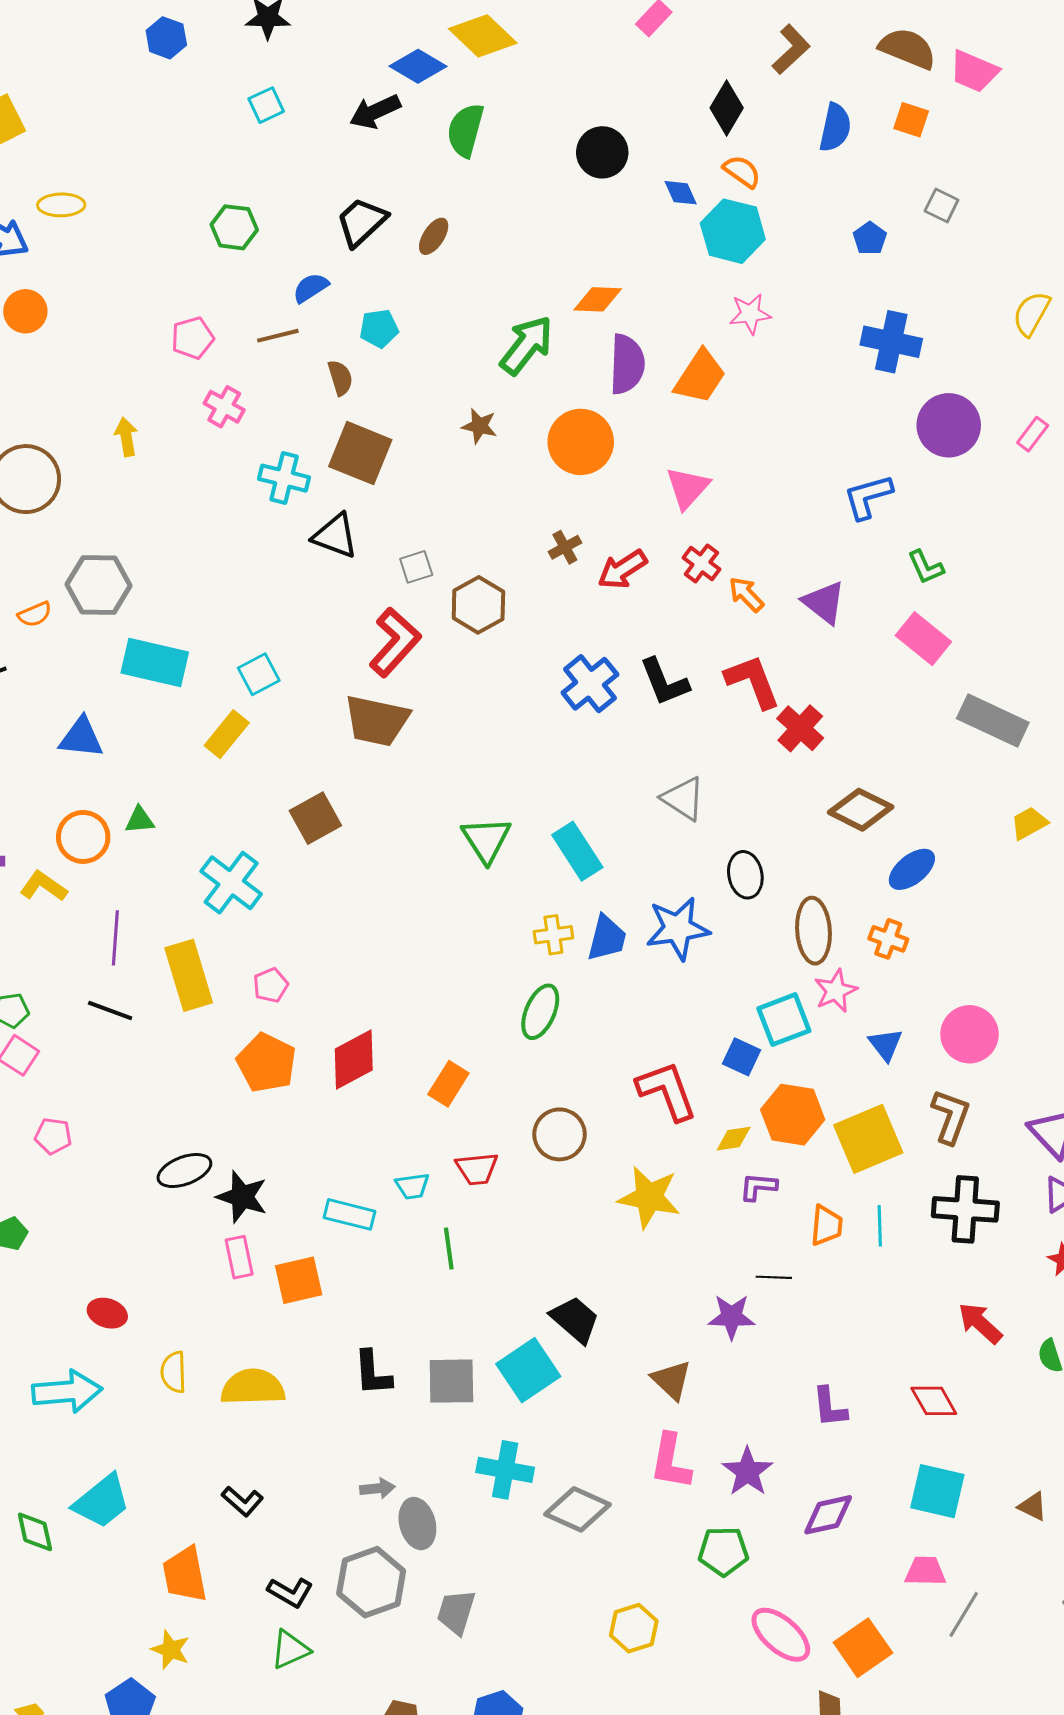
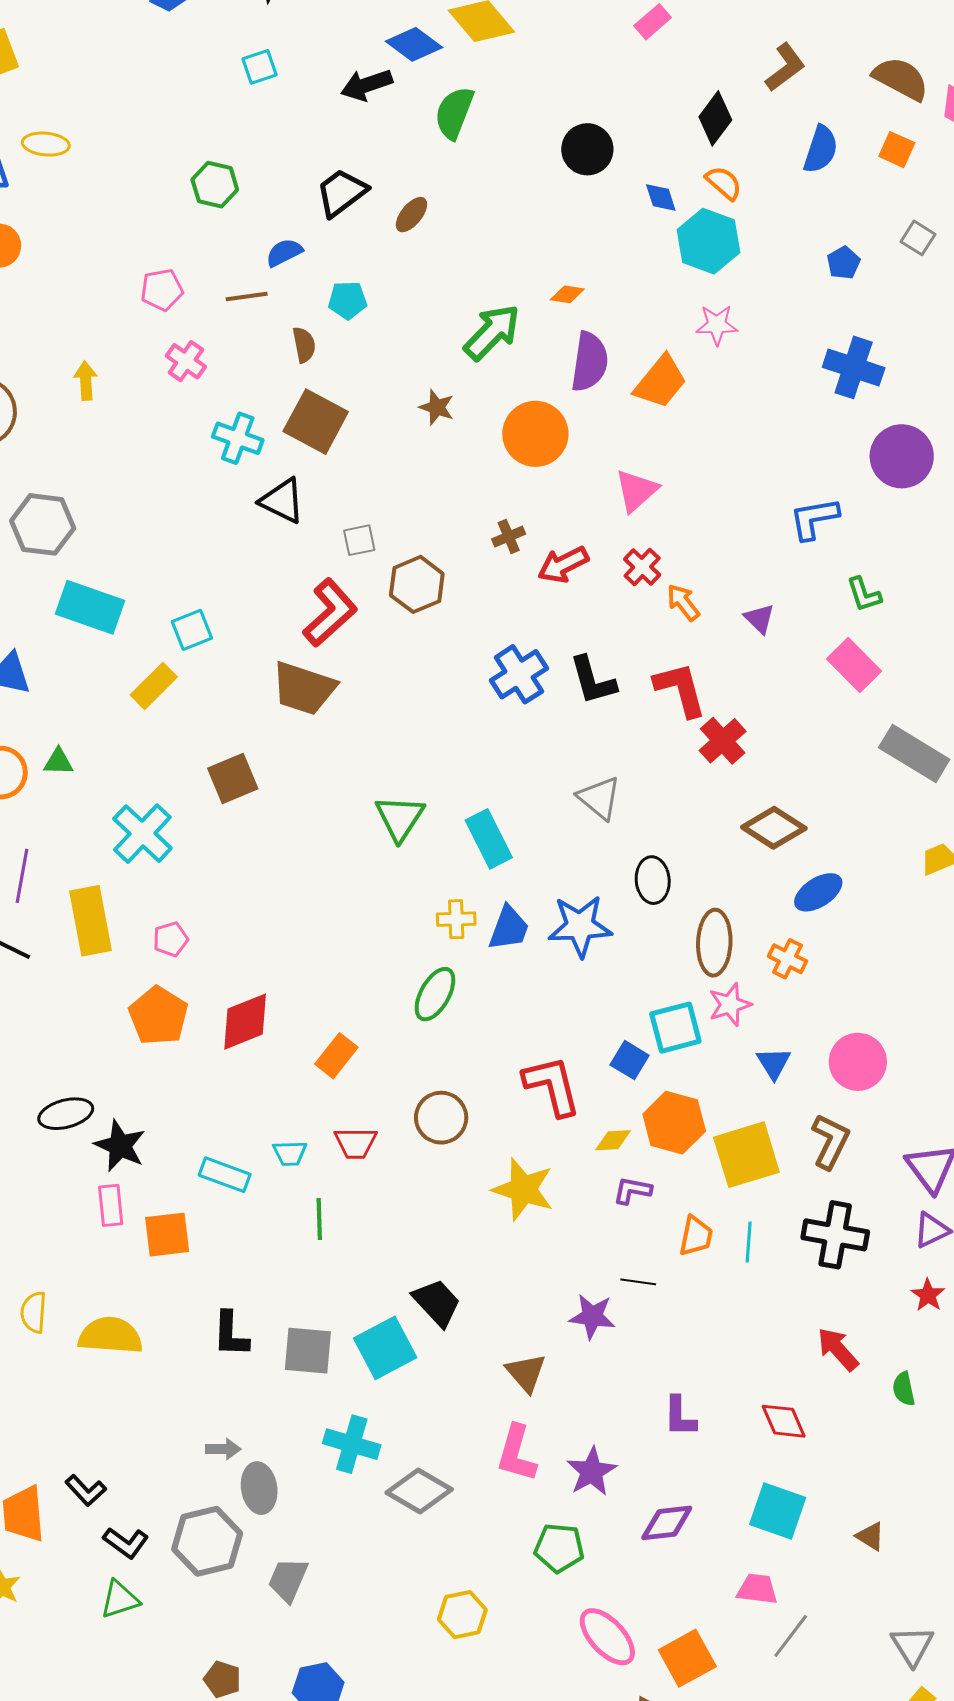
orange diamond: (598, 299) -> (567, 294), size x0.7
purple triangle: (824, 602) -> (759, 619), size x0.7
black L-shape: (242, 1501) -> (86, 1490), moved

